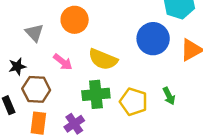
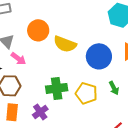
blue circle: (153, 39) -> (99, 56), moved
yellow semicircle: (103, 59) -> (65, 44), moved
pink arrow: (63, 62) -> (18, 59), moved

